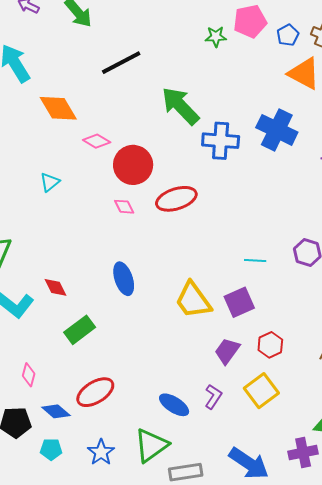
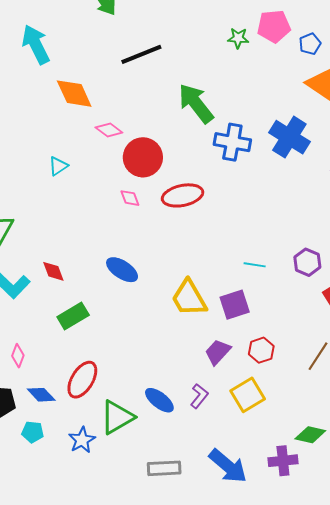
blue ellipse: (124, 279) -> (122, 270), turned -44
red ellipse: (95, 392) -> (82, 380), turned -33
green triangle: (151, 445) -> (117, 417), moved

